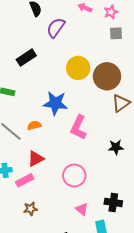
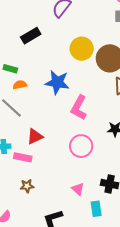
orange semicircle: (34, 125) -> (20, 85), moved
pink circle: (74, 176) -> (81, 146), moved
pink rectangle: (25, 180) -> (23, 157), turned 36

